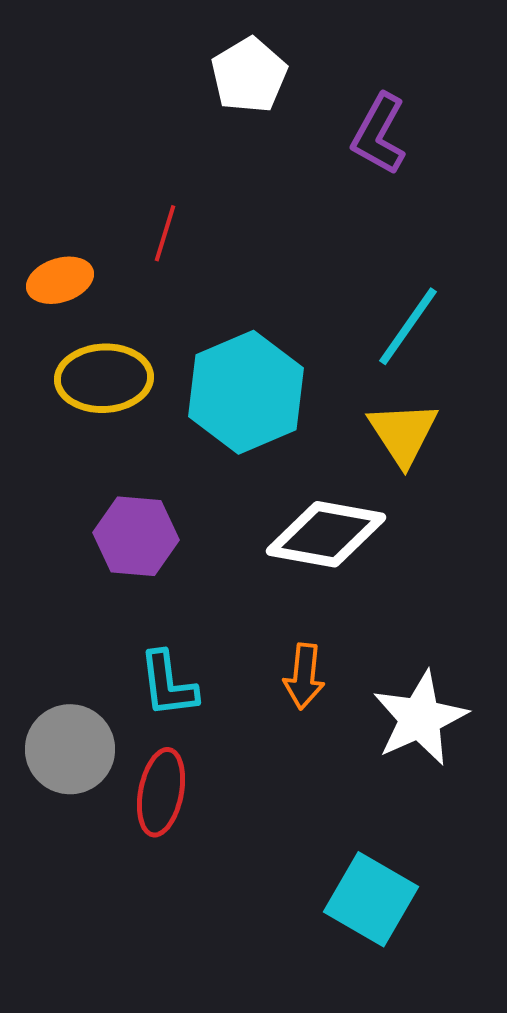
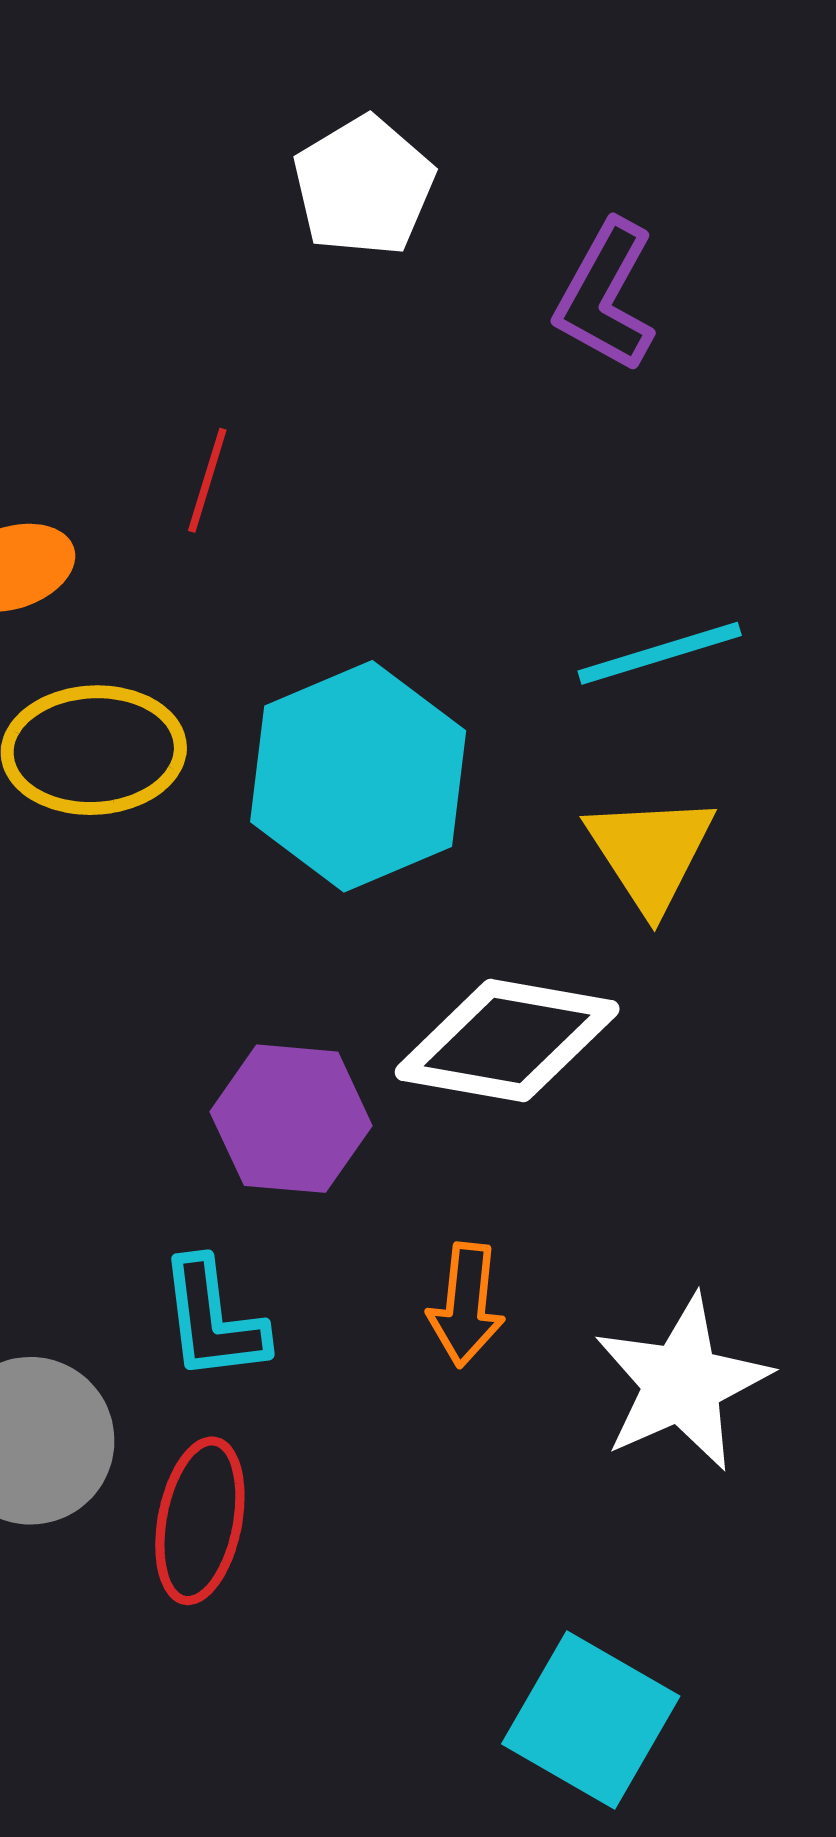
cyan line: (408, 326) -> (660, 653), turned 38
purple hexagon: (136, 536) -> (291, 1119), moved

